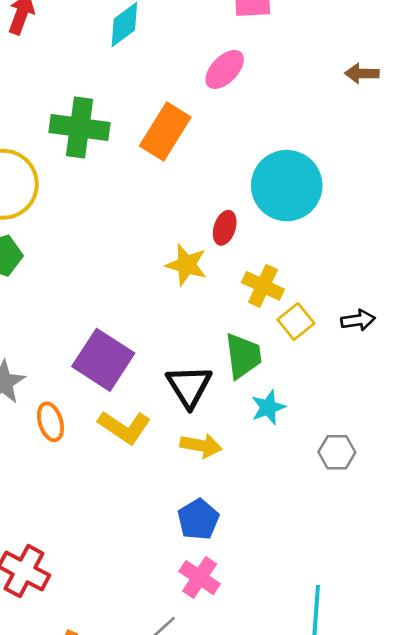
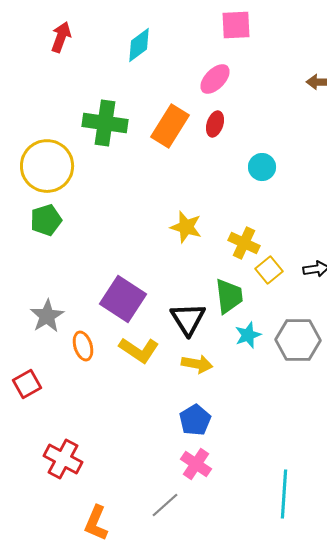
cyan circle: (287, 186) -> (262, 167), size x0.5
red ellipse: (225, 228) -> (215, 124), moved
gray hexagon: (337, 452) -> (298, 340), moved, size x1.6

